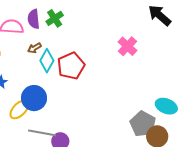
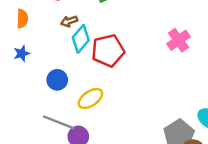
blue circle: (34, 98) -> (57, 80), size x0.7
yellow ellipse: (19, 109) -> (90, 99), moved

